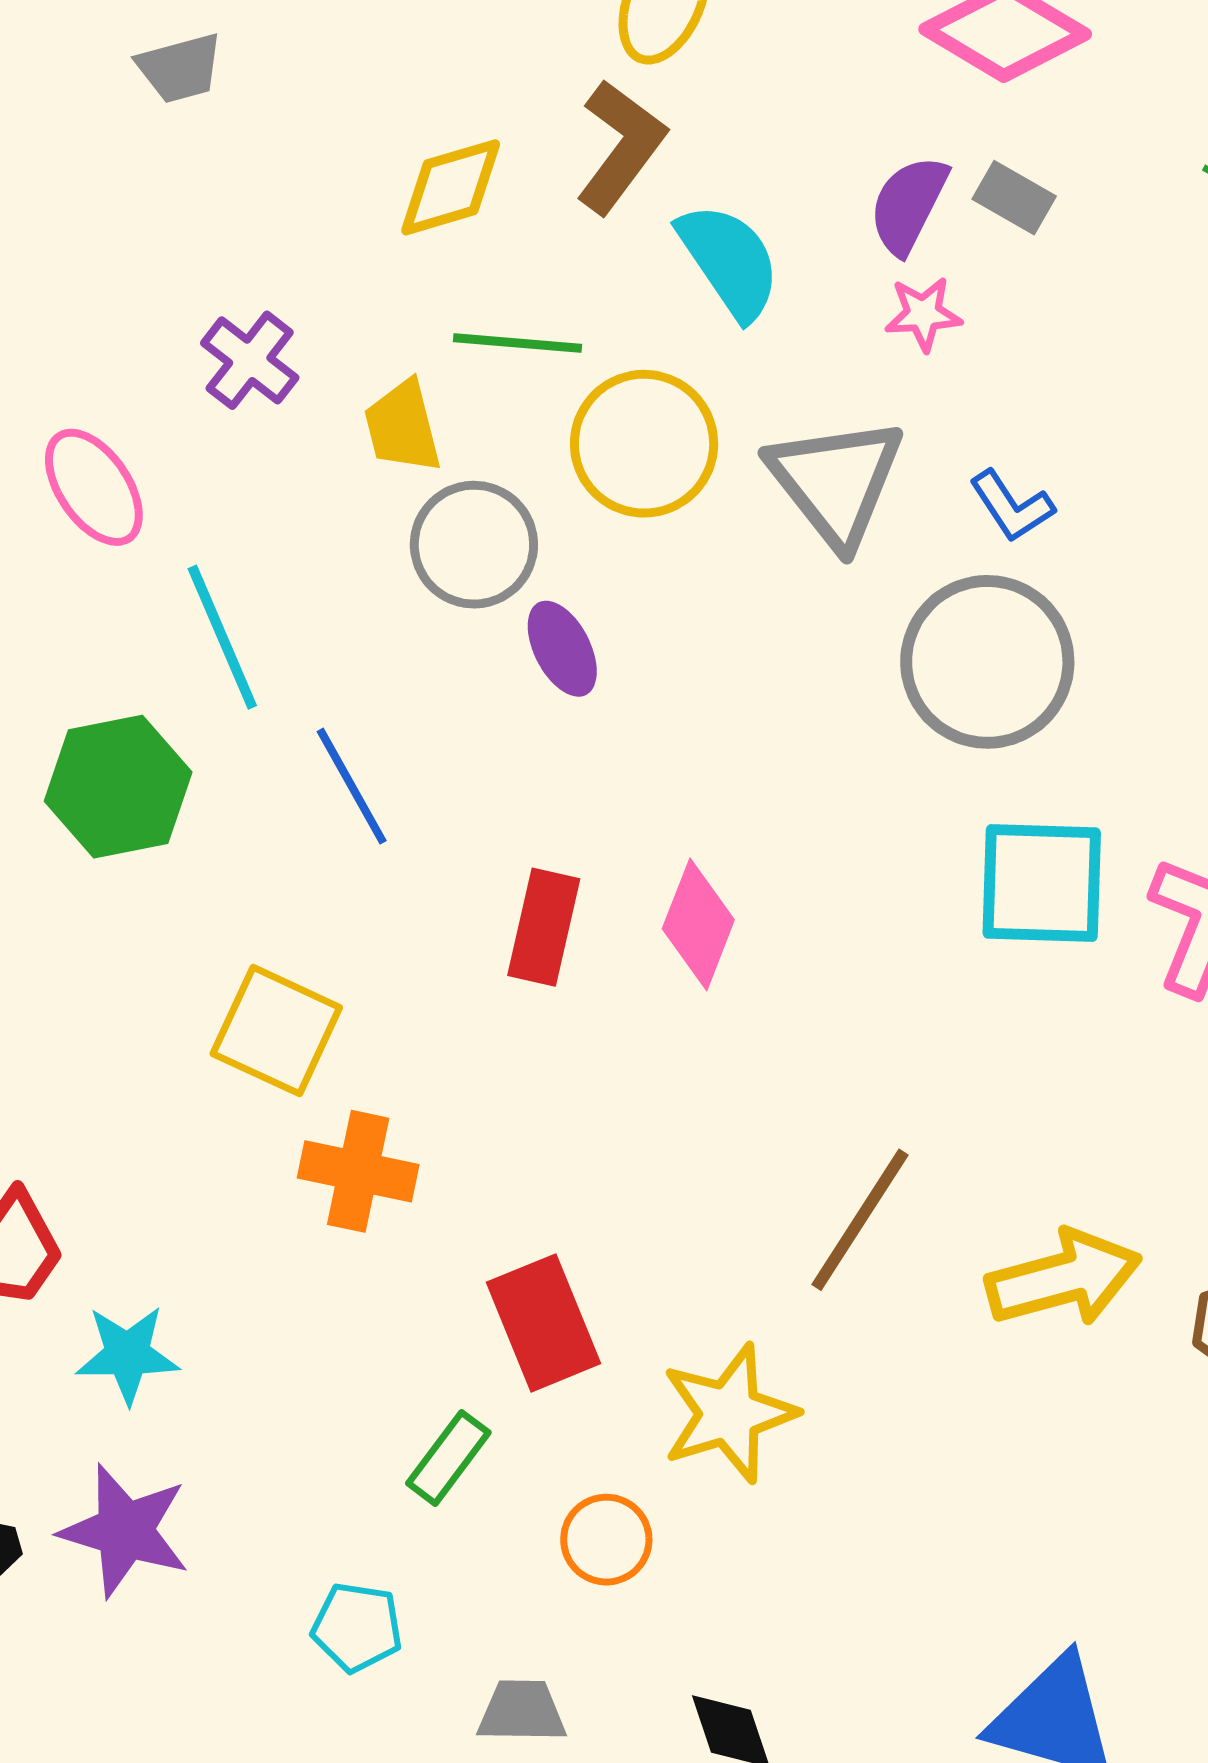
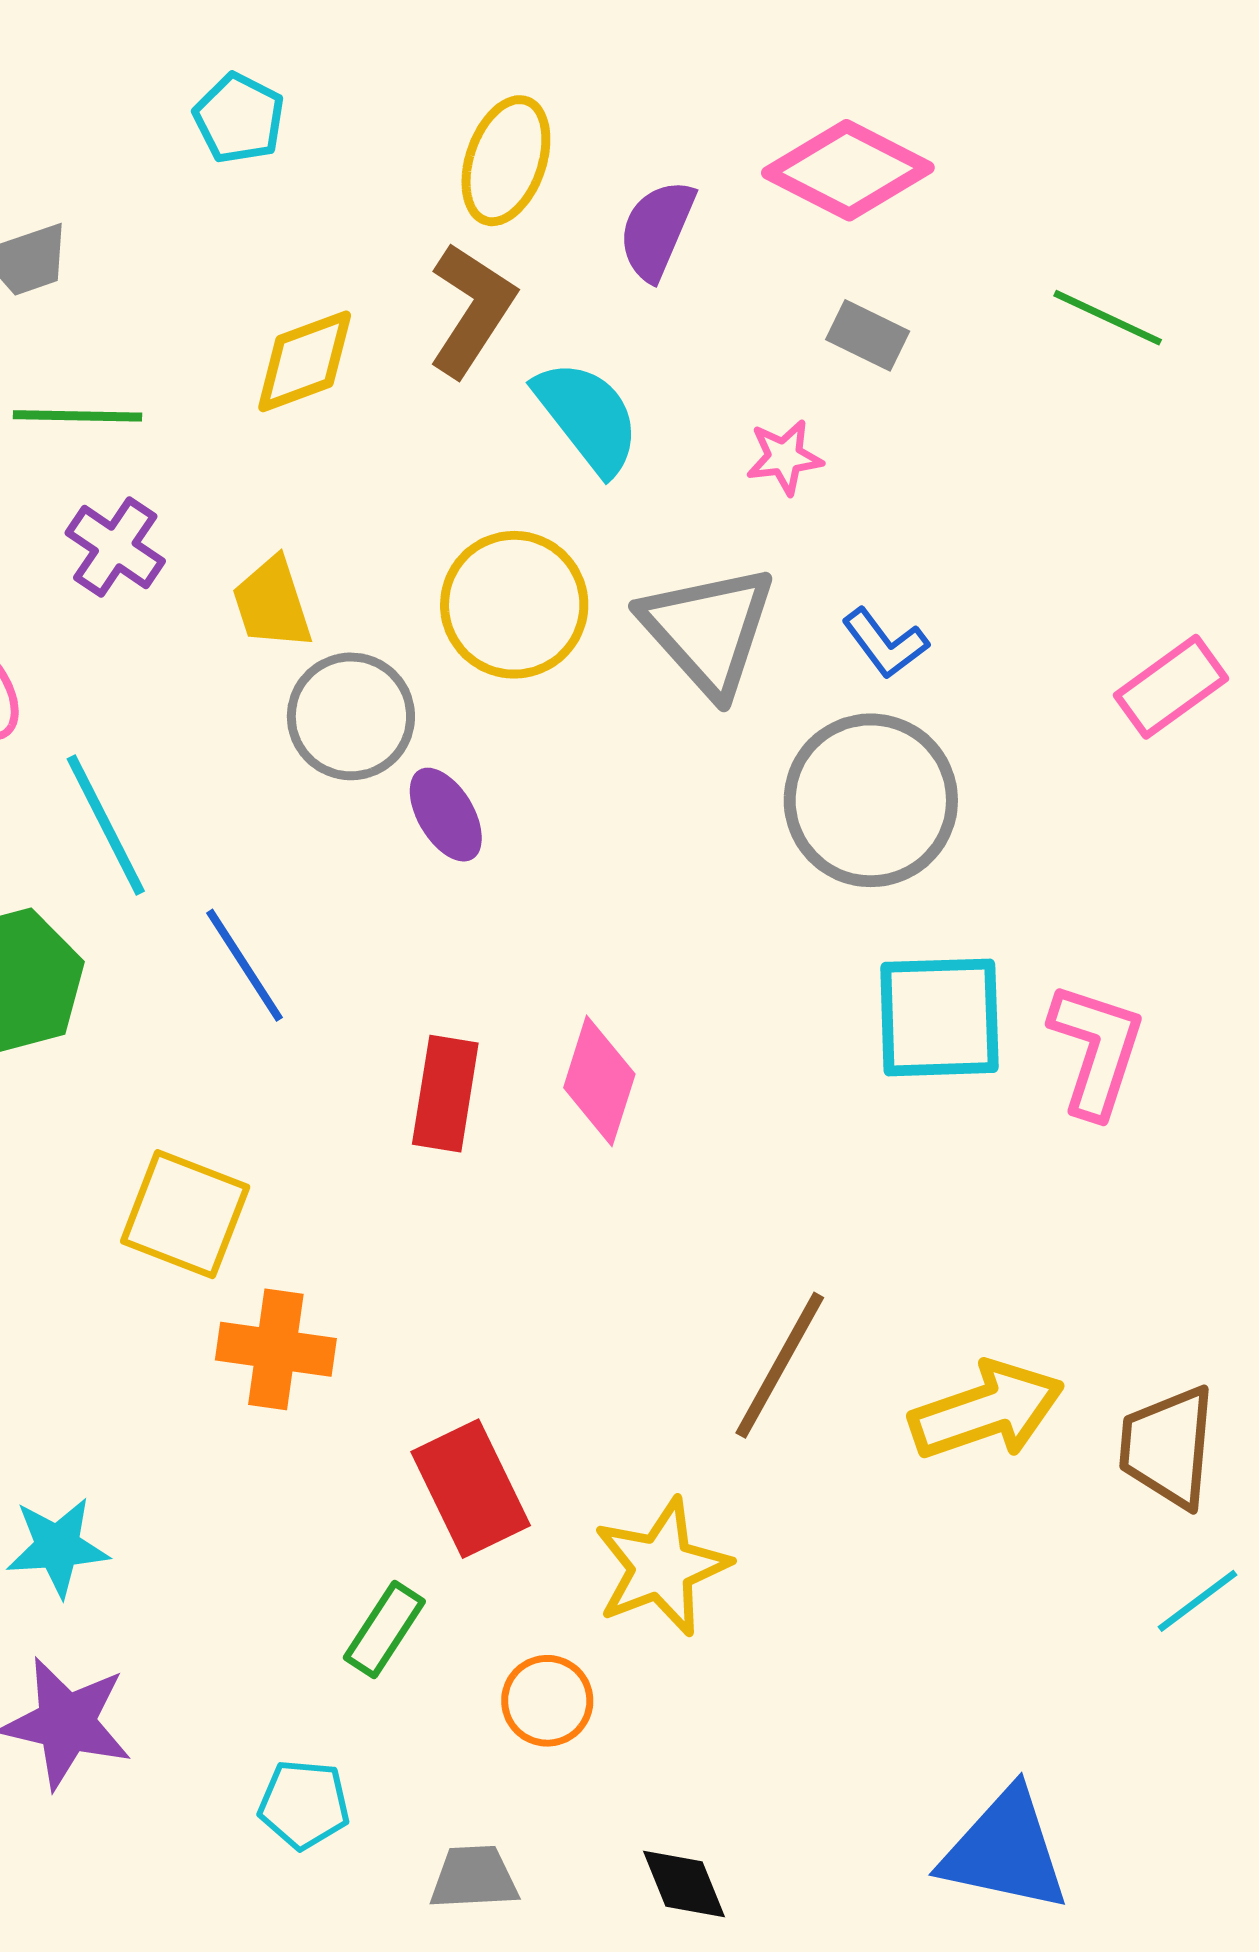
purple semicircle: (908, 205) -> (657, 230), moved
green line: (517, 343) -> (77, 416), moved

